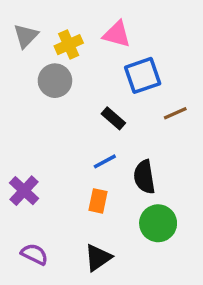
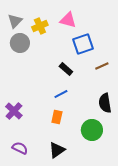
gray circle: (55, 81) -> (20, 43), moved
black semicircle: (144, 177) -> (105, 103), moved

